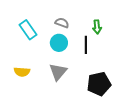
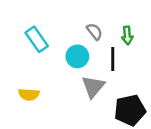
gray semicircle: (62, 23) -> (94, 31), moved, turned 32
gray triangle: (58, 72) -> (93, 87), moved

